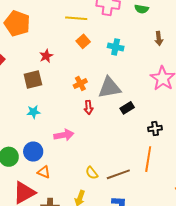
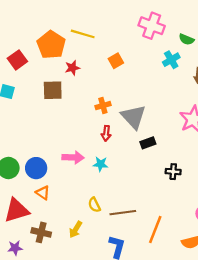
yellow line: (76, 18) -> (83, 34), moved
orange pentagon: (17, 23) -> (51, 45), moved
cyan cross: (116, 47) -> (171, 60), moved, turned 35
gray triangle: (109, 88) -> (133, 117), turned 45
cyan star: (33, 112) -> (100, 164), moved
orange line: (148, 159) -> (155, 229), moved

